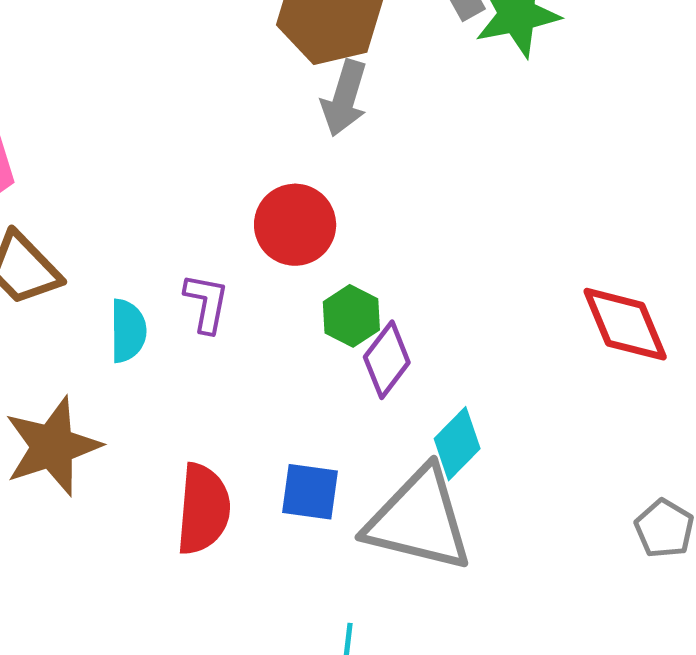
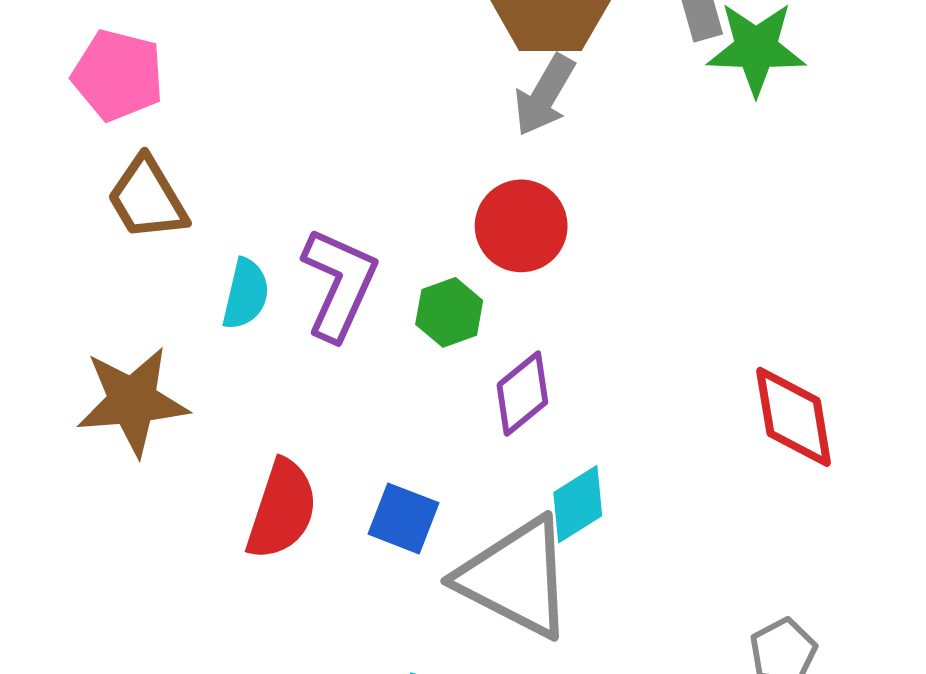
red circle: (295, 225) -> (521, 226), moved
purple L-shape: (206, 303) -> (339, 284), size x1.6
green hexagon: (351, 316) -> (449, 312), moved

